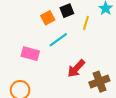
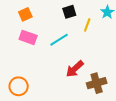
orange square: (48, 18) -> (25, 14), moved
pink rectangle: (30, 54) -> (28, 37), moved

